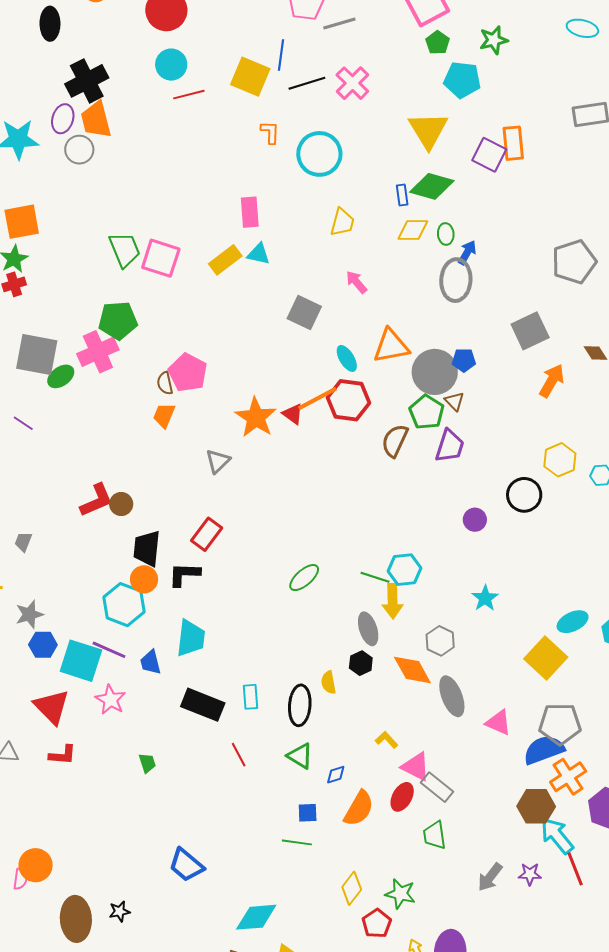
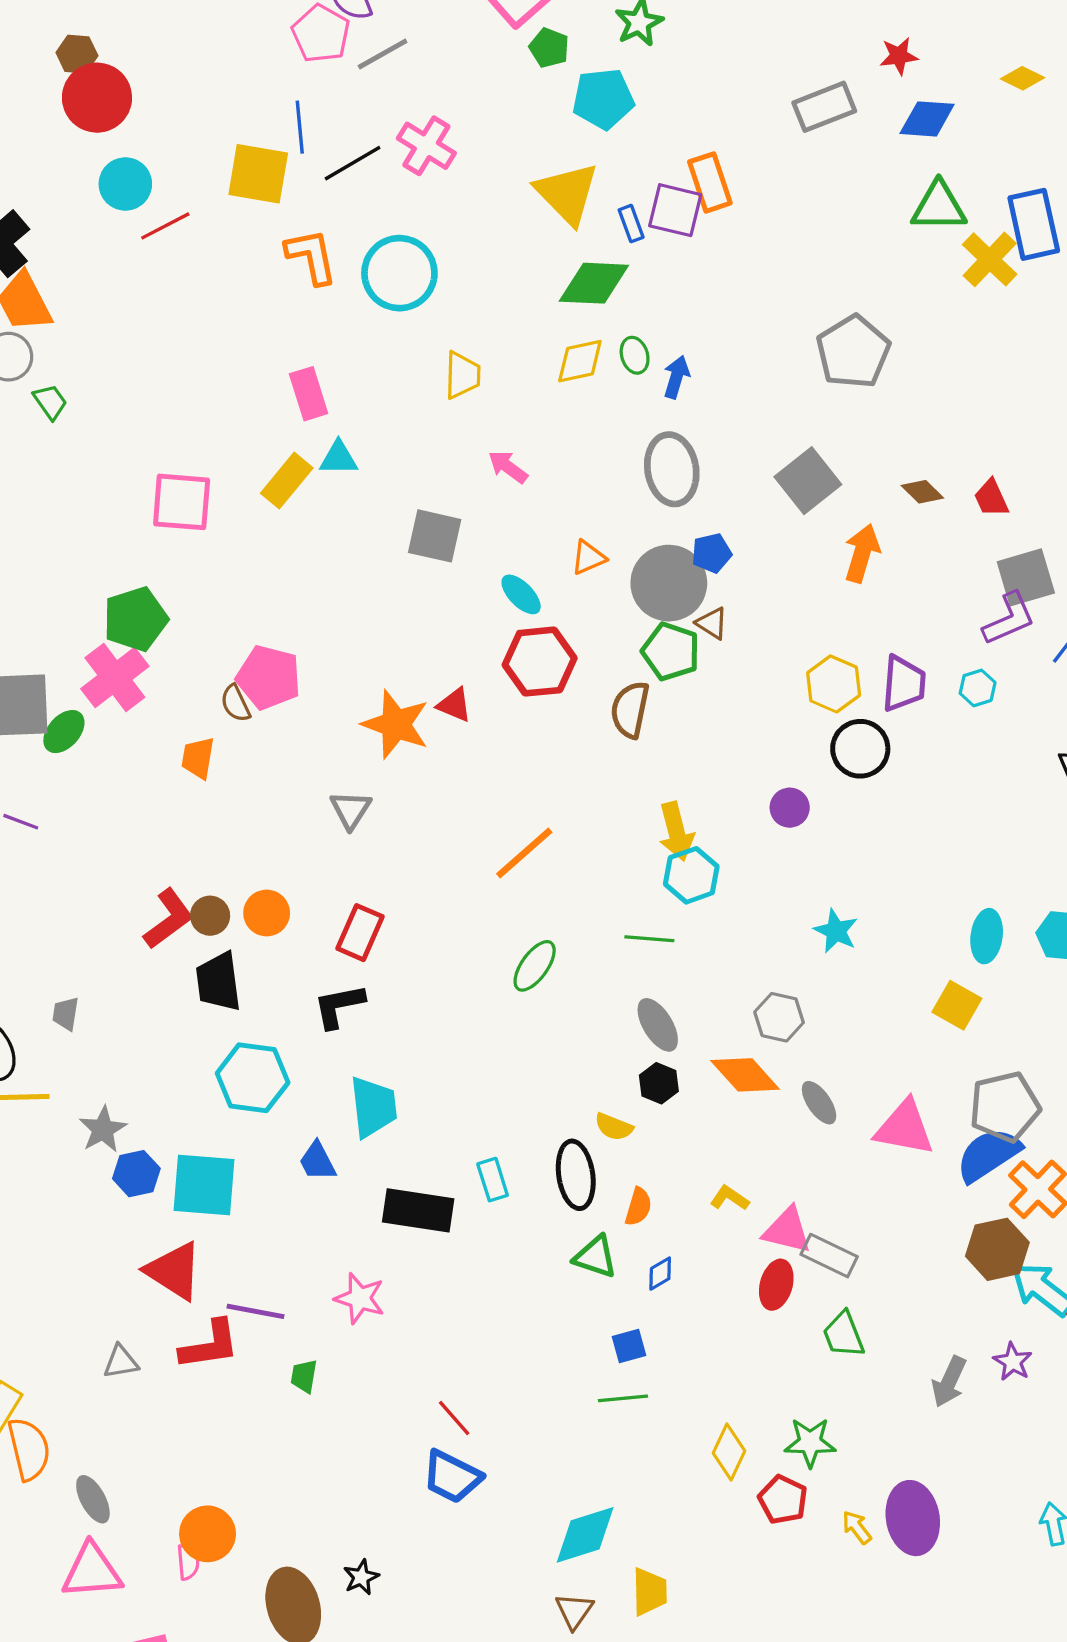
orange L-shape: (270, 132) -> (311, 257), size x1.5
blue rectangle: (402, 195) -> (631, 224), moved
green trapezoid: (125, 250) -> (50, 402), moved, size x0.6
gray ellipse: (456, 280) -> (672, 469), moved
orange triangle: (391, 346) -> (588, 558), size x0.6
orange line: (317, 398) -> (524, 853), moved
orange trapezoid: (164, 415) -> (198, 758), moved
purple trapezoid: (450, 446) -> (904, 684), moved
yellow hexagon: (560, 460) -> (834, 684), moved
black trapezoid: (147, 548) -> (218, 982), moved
cyan hexagon: (404, 570) -> (691, 875), moved
orange circle: (144, 579) -> (267, 913), moved
yellow arrow: (393, 601) -> (676, 831), moved
cyan ellipse: (573, 622) -> (987, 936), turned -44
purple line: (109, 650) -> (256, 1311), moved
yellow square: (546, 658) -> (957, 1005), size x0.7
yellow semicircle: (329, 682) -> (614, 1127), turned -45
gray ellipse: (452, 696) -> (819, 1103), size x0.7
pink star: (110, 700) -> (360, 1298), moved
pink triangle: (498, 723) -> (904, 1128), size x1.4
red L-shape: (63, 755) -> (210, 1345), size x1.4
red line: (239, 755) -> (454, 1418), moved
green trapezoid: (147, 763) -> (304, 1376), moved, turned -140
orange semicircle: (359, 808) -> (638, 1207), moved, size x0.6
purple star: (530, 874) -> (1013, 1362), turned -30

